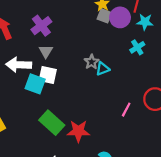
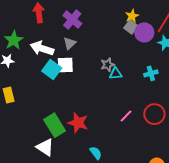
purple cross: (41, 26) -> (72, 19), turned -30
cyan cross: (137, 47) -> (151, 73), moved
white square: (48, 75) -> (65, 65), turned -30
green rectangle: (52, 123) -> (55, 125), moved

